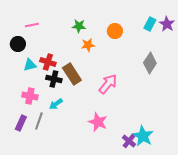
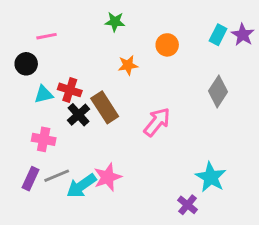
green star: (79, 26) -> (115, 22), moved
black cross: (54, 79) -> (78, 115), turned 35
cyan arrow: (56, 104) -> (81, 186), moved, size x1.5
gray line: (39, 121) -> (57, 176), turned 48
pink star: (98, 122) -> (108, 177), moved, turned 30
cyan star: (143, 136) -> (211, 177), moved

